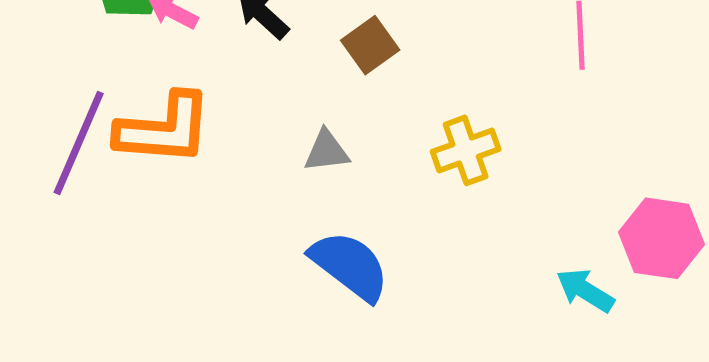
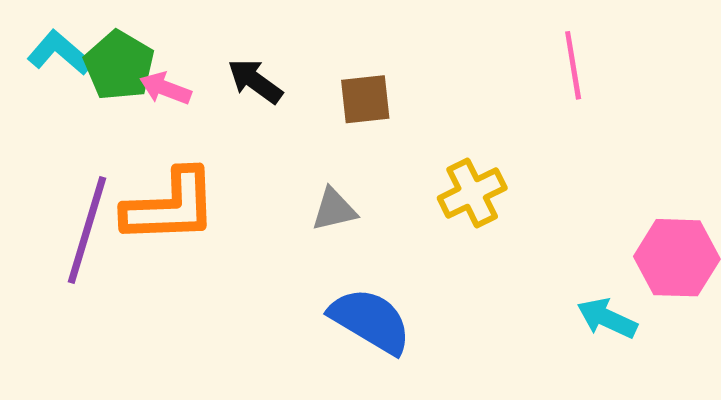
brown square: (370, 45) -> (365, 99), turned 36

